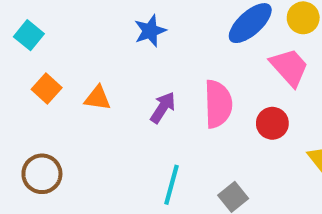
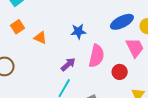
blue star: (150, 31) -> (78, 31), moved
purple arrow: (163, 107) -> (68, 64), moved

